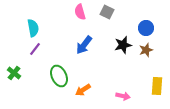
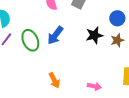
green ellipse: (59, 76) -> (30, 40), moved
orange arrow: (83, 90) -> (54, 80), turned -84

